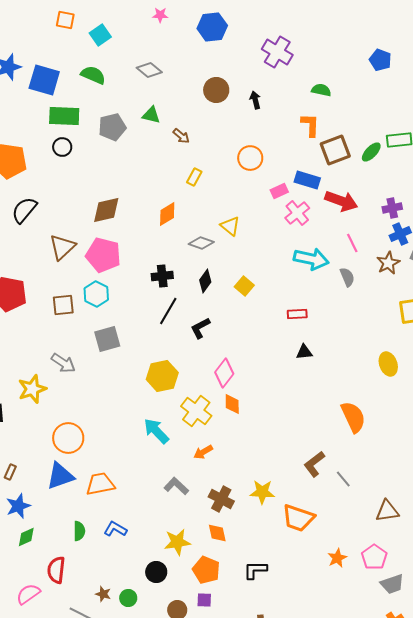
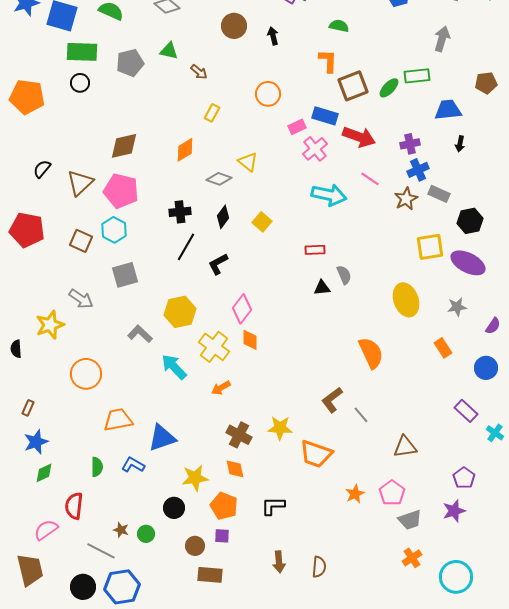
black semicircle: (24, 210) -> (42, 169), moved, size x0.7
pink line: (352, 243) -> (370, 179), turned -30
gray semicircle: (347, 277) -> (344, 275), moved
brown square: (63, 305) -> (81, 241), turned 30
yellow ellipse: (388, 364) -> (406, 300), size x1.4
blue triangle: (60, 476) -> (162, 438), moved
gray L-shape: (176, 486) -> (140, 334), moved

